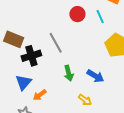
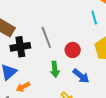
red circle: (77, 14) -> (73, 50), moved

